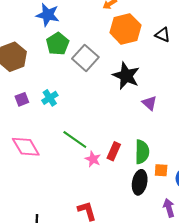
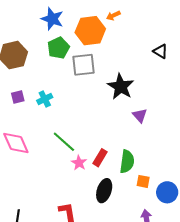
orange hexagon: (125, 29) -> (90, 31), moved
gray square: (85, 58) -> (83, 65), turned 35
black ellipse: (140, 182) -> (104, 191), moved

